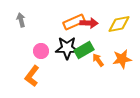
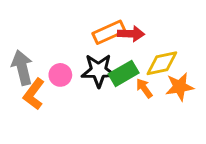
gray arrow: (21, 20) -> (22, 68), moved, size x1.6
yellow diamond: (119, 24) -> (162, 63), moved
orange L-shape: (32, 76) -> (34, 94), moved

